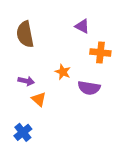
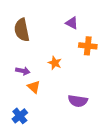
purple semicircle: (89, 88) -> (78, 101), moved

